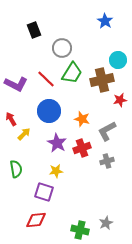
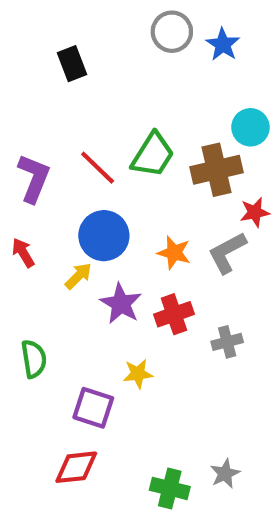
gray circle: (62, 48) -> (172, 32), moved
purple L-shape: (16, 84) -> (34, 178), turned -95
gray L-shape: (107, 131) -> (227, 253), moved
yellow arrow: (24, 134) -> (78, 276), moved
yellow star: (56, 171) -> (138, 374), moved

